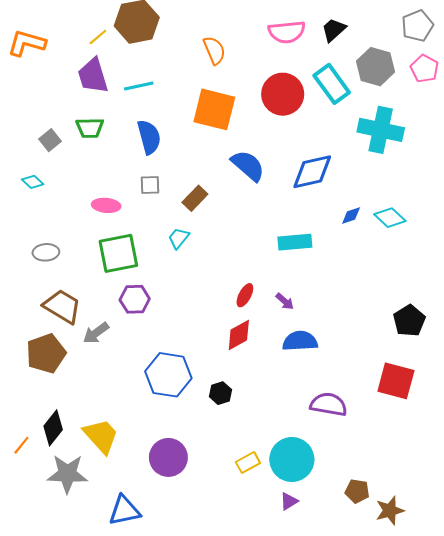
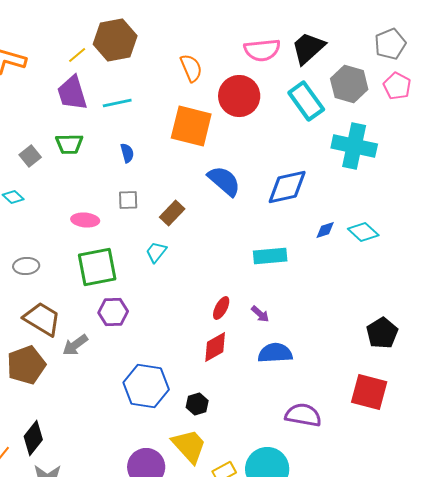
black trapezoid: (334, 30) -> (308, 48), size x1.4
red circle: (283, 94) -> (239, 96), moved
blue semicircle: (149, 137) -> (127, 153), size x0.6
yellow trapezoid: (101, 436) -> (189, 446), moved

